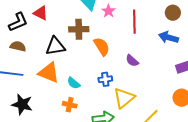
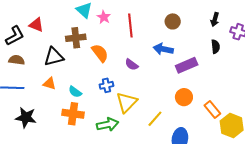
brown circle: (173, 13) -> (173, 21), moved
blue arrow: (169, 37) -> (163, 49), moved
orange triangle: (49, 73) -> (49, 84), size x0.6
orange cross: (70, 105) -> (73, 114), size x1.5

